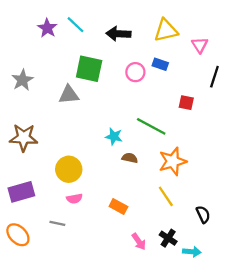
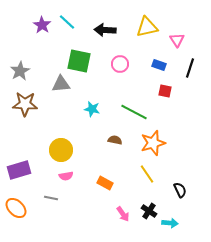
blue rectangle: (160, 64) -> (159, 65), moved
cyan star: (114, 136) -> (92, 109), moved
brown star: (24, 138) -> (25, 104), moved

